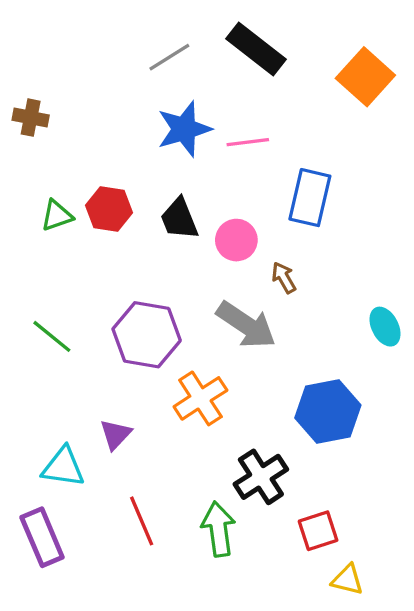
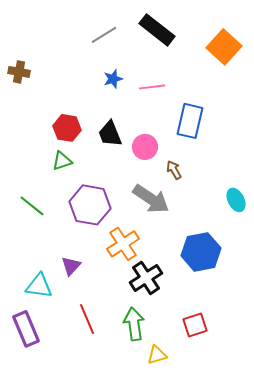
blue star: (184, 129) -> (113, 79), size x0.6
green triangle: (57, 216) -> (62, 161), moved
black cross: (261, 477) -> (146, 278), moved
yellow triangle: (347, 580) -> (157, 355), moved, turned -30

